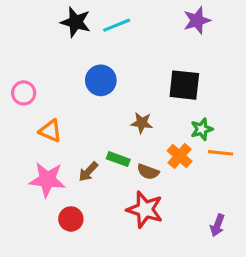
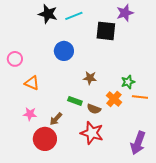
black square: (184, 85) -> (106, 31), moved
brown arrow: (88, 172) -> (56, 119), moved
pink star: (47, 180) -> (30, 114), size x0.6
red circle: (71, 219) -> (45, 139), size x1.5
purple arrow: (217, 225) -> (138, 143), size x1.6

